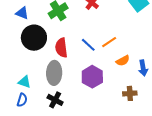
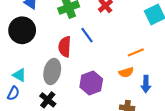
black circle: (34, 38) -> (22, 30), moved
orange line: (109, 42) -> (136, 52), moved
blue line: (88, 45) -> (87, 35), moved

